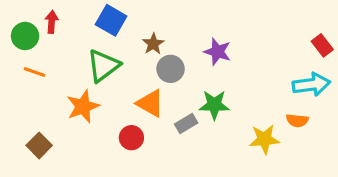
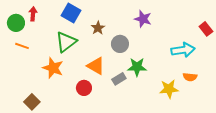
purple star: (217, 52) -> (143, 19), moved
gray circle: (171, 69) -> (120, 44), moved
cyan arrow: (311, 84) -> (183, 50), moved
orange star: (83, 106) -> (53, 68), turned -30
brown square: (39, 145) -> (32, 102), moved

